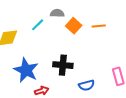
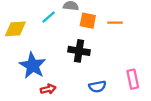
orange square: (74, 26) -> (88, 21), turned -35
black cross: (63, 65) -> (79, 51), moved

